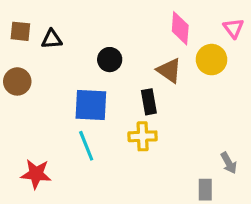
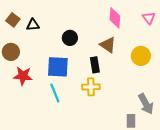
brown square: (20, 31) -> (13, 20), turned 32
yellow circle: (212, 60) -> (141, 56), moved
gray arrow: (229, 163) -> (146, 104), size x1.5
red star: (36, 174) -> (23, 76), moved

